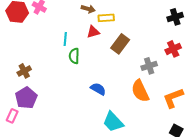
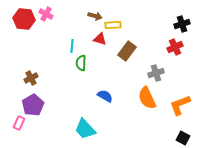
red triangle: (93, 32) -> (100, 39), turned 32
red cross: (173, 49) -> (175, 47), moved
cyan trapezoid: (113, 122) -> (85, 129), moved

